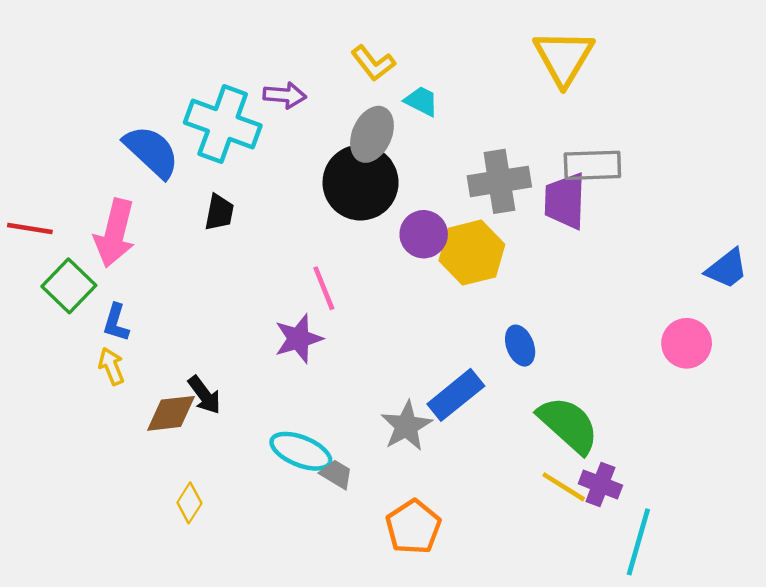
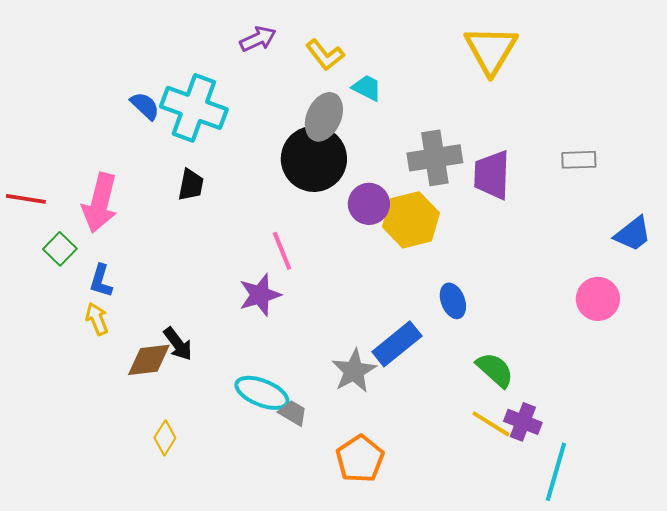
purple arrow: (285, 95) -> (258, 39), moved, turned -30
blue semicircle: (152, 152) -> (145, 106), moved, size x0.6
gray rectangle: (592, 165) -> (579, 160), moved, size x0.7
green square: (69, 286) -> (60, 249), size x0.7
green semicircle: (568, 425) -> (495, 370), size x0.7

